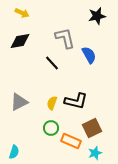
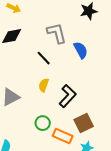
black L-shape: (76, 101) -> (68, 96), turned -60
yellow semicircle: (52, 103) -> (44, 85), moved

